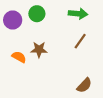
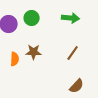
brown line: (80, 41) -> (73, 53), moved
orange semicircle: (19, 57) -> (15, 59), turned 64

